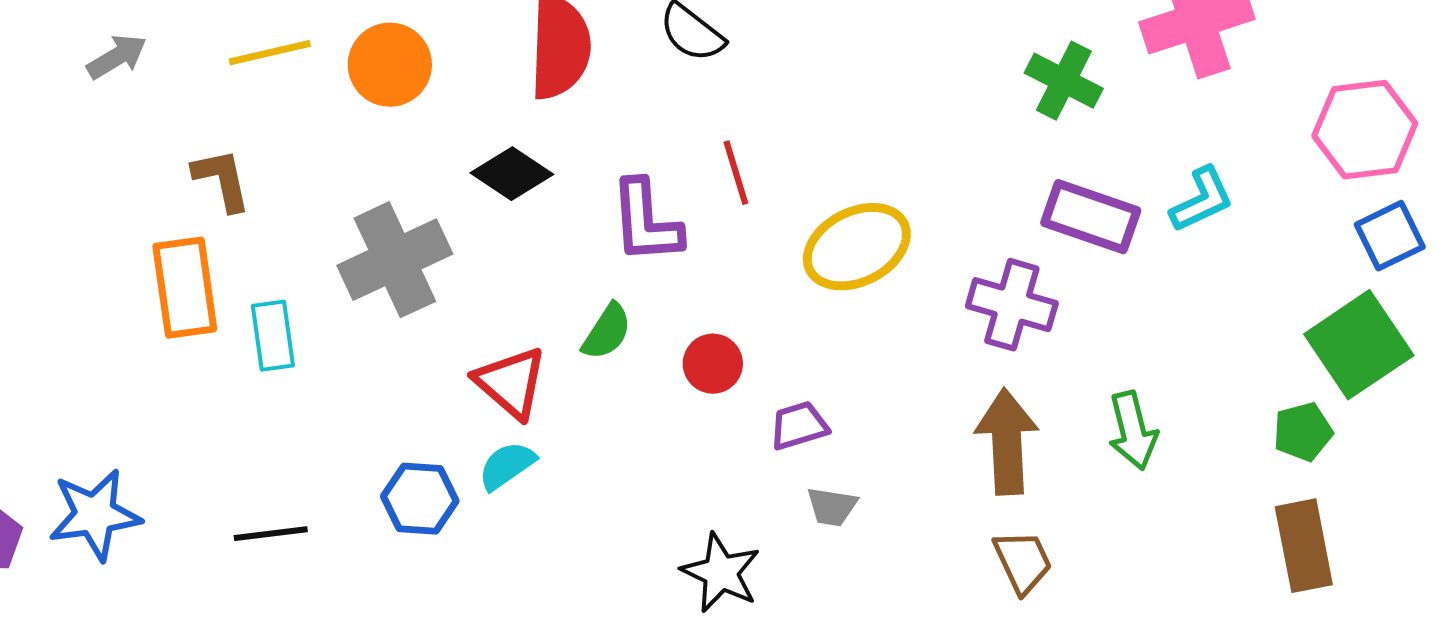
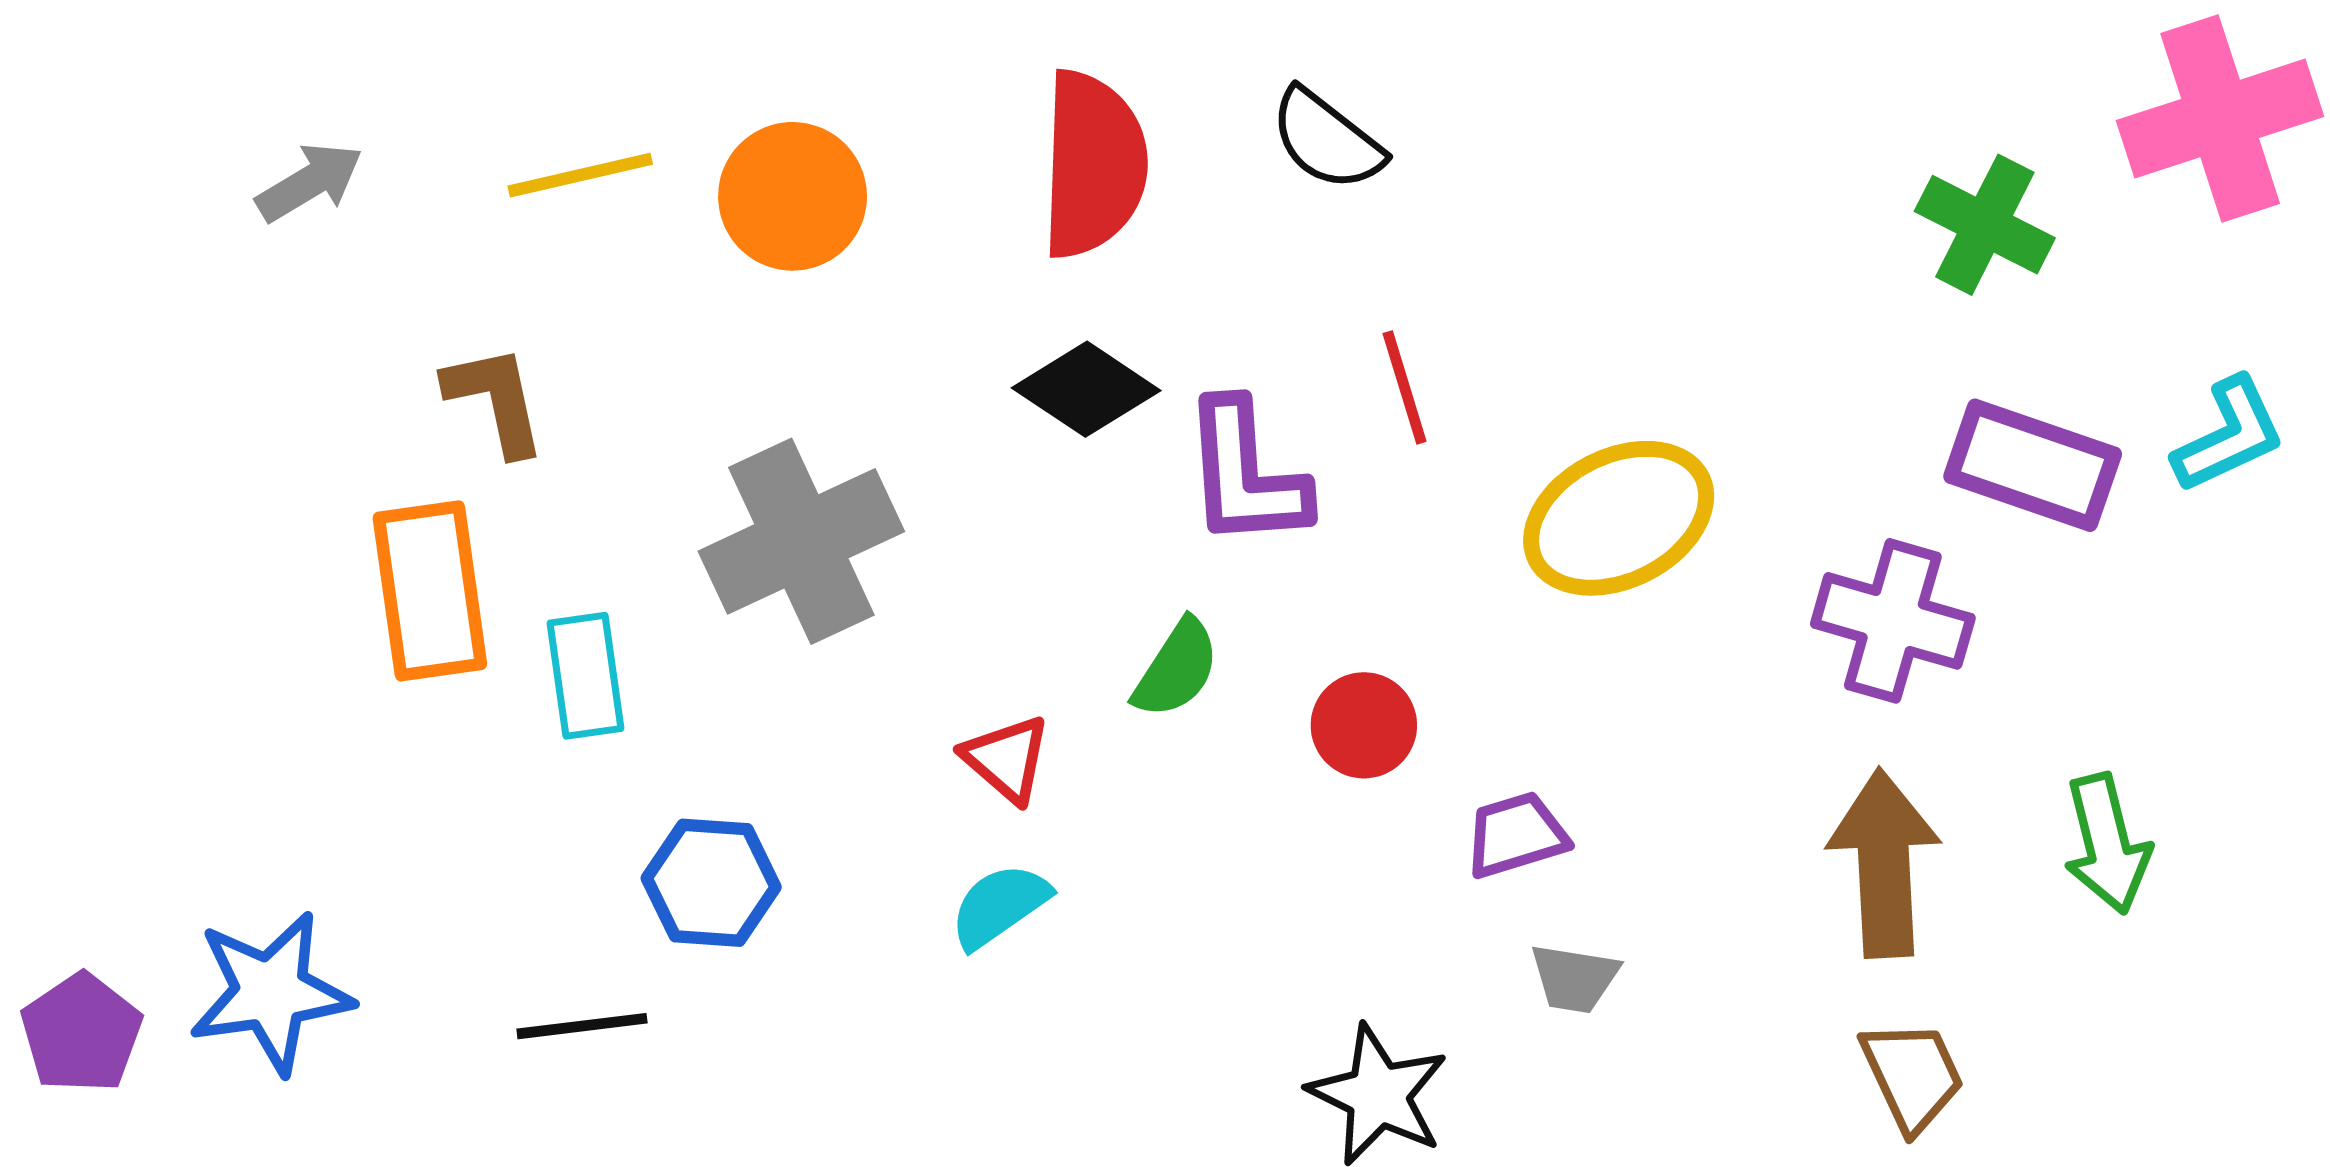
black diamond: (512, 174) -> (1086, 389), moved
red triangle: (511, 383) -> (1007, 759), size x0.7
blue hexagon: (420, 499) -> (711, 883), moved

